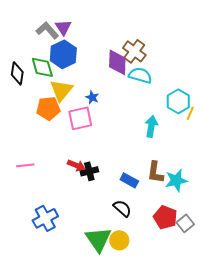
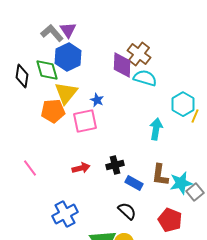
pink line: (25, 165) -> (30, 168), turned 60
red arrow: (76, 165) -> (81, 168), turned -36
black cross: (89, 171) -> (115, 165), moved
blue cross: (45, 218) -> (65, 214), moved
gray square: (185, 223) -> (195, 192), moved

